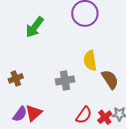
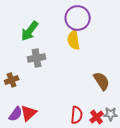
yellow semicircle: (90, 61) -> (74, 40), moved
gray cross: (65, 80) -> (37, 58), moved
red semicircle: (84, 115) -> (77, 115), turned -30

